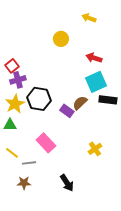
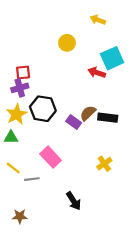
red arrow: (94, 58) -> (97, 72), moved
red square: (12, 66) -> (23, 72), moved, turned 32
cyan square: (96, 82) -> (112, 58), moved
black rectangle: (108, 100) -> (108, 118), moved
brown star: (24, 183) -> (20, 216), moved

